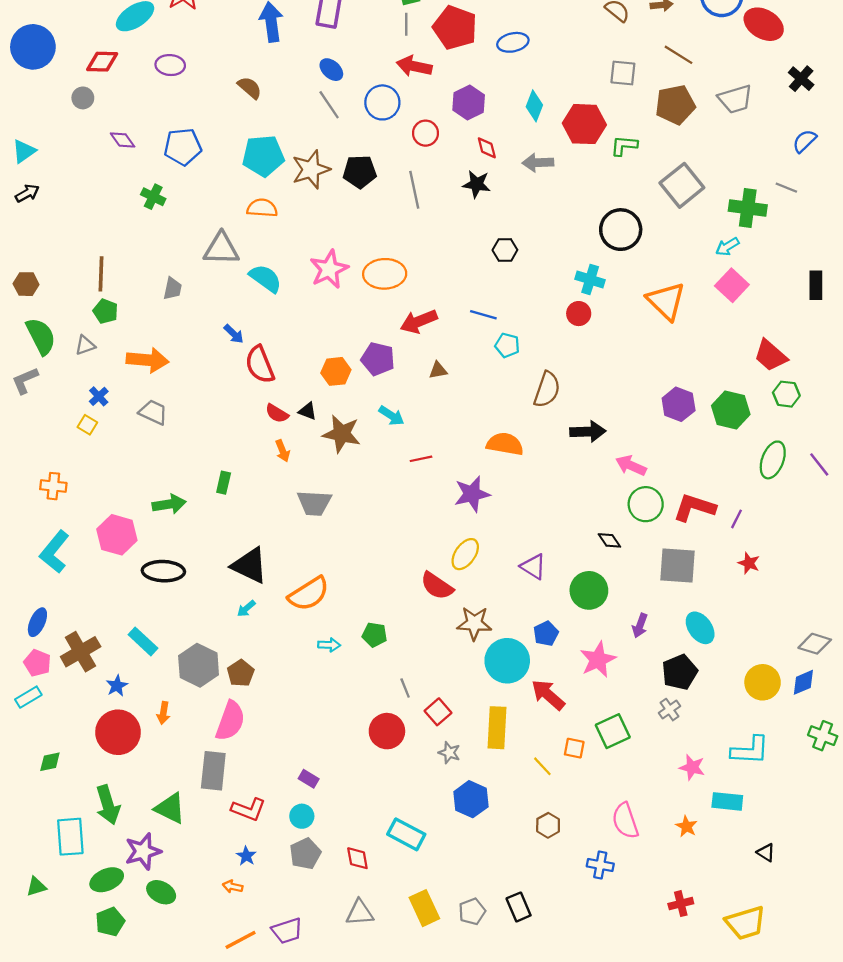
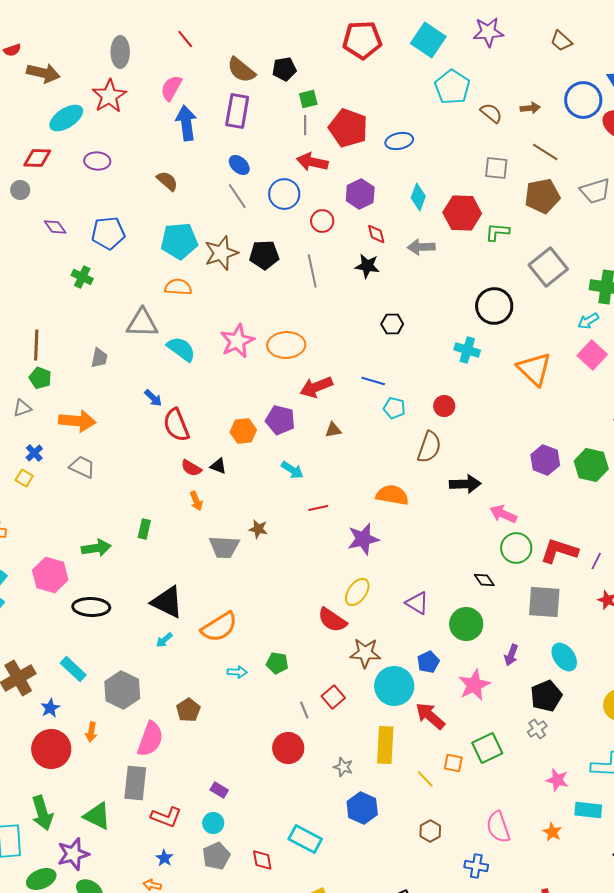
red circle: (579, 314) -> (444, 406), moved
brown star: (342, 434) -> (258, 529), moved, size x0.6
brown pentagon: (241, 673) -> (188, 710), moved
red square: (438, 712) -> (333, 697), moved

